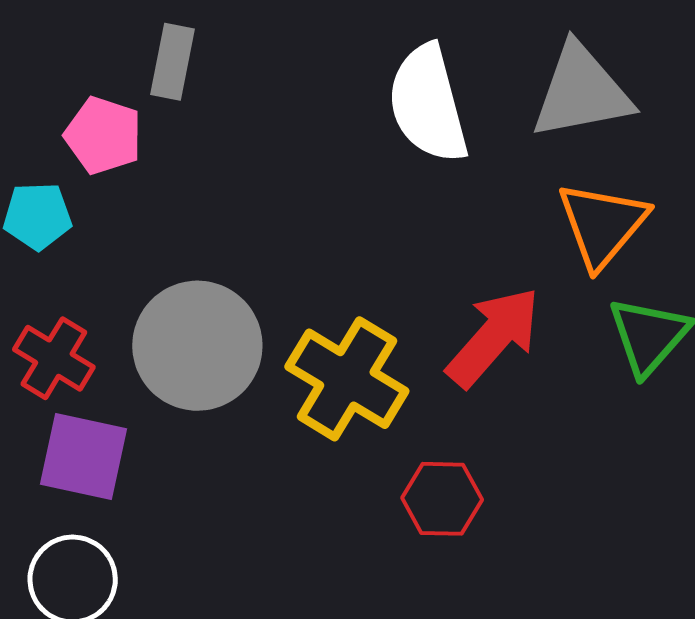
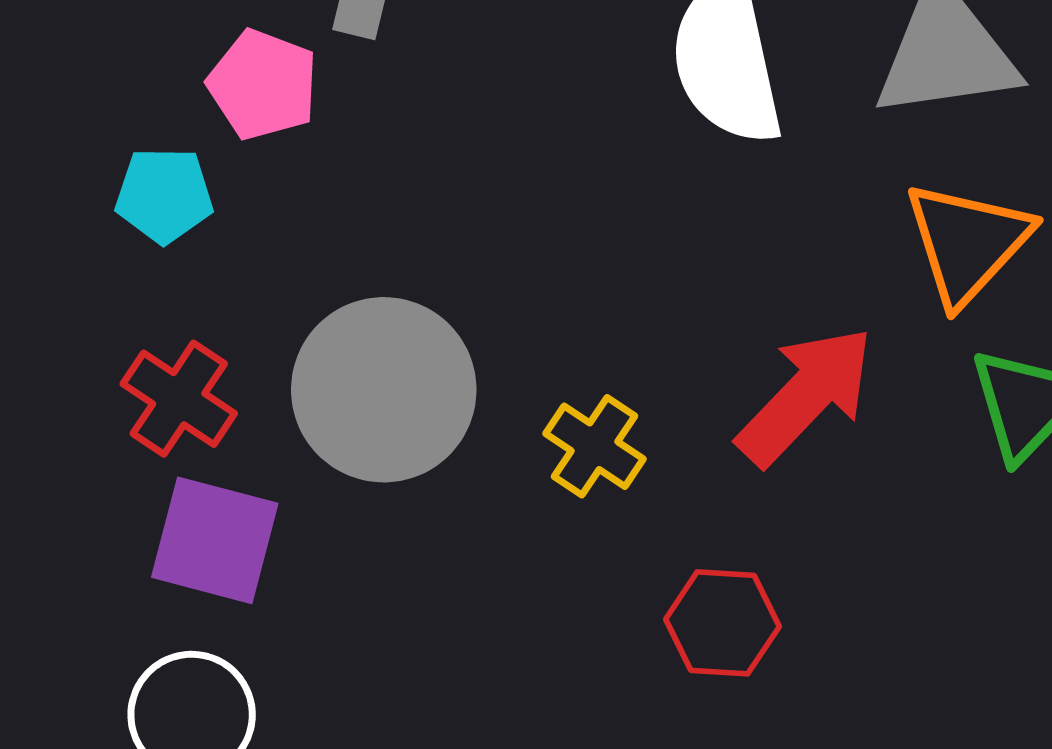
yellow cross: (347, 379) -> (595, 446), size x0.6

